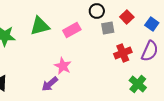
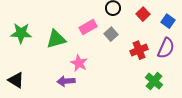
green triangle: (40, 26) -> (56, 39), moved
gray square: (108, 28) -> (111, 34), moved, turned -32
purple arrow: (50, 84) -> (66, 81), turned 36

